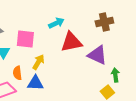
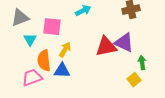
red triangle: (71, 42) -> (106, 47), moved
orange semicircle: (17, 73) -> (44, 61), size x1.5

